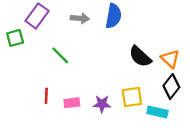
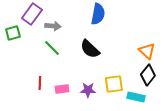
gray arrow: (80, 18) -> (53, 26), moved
black semicircle: (140, 56) -> (90, 49), moved

